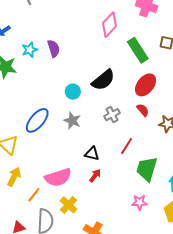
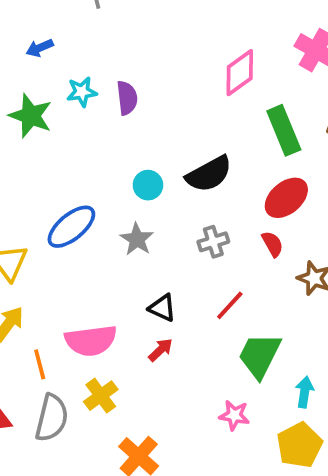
orange line: (34, 195) -> (40, 364), turned -63

